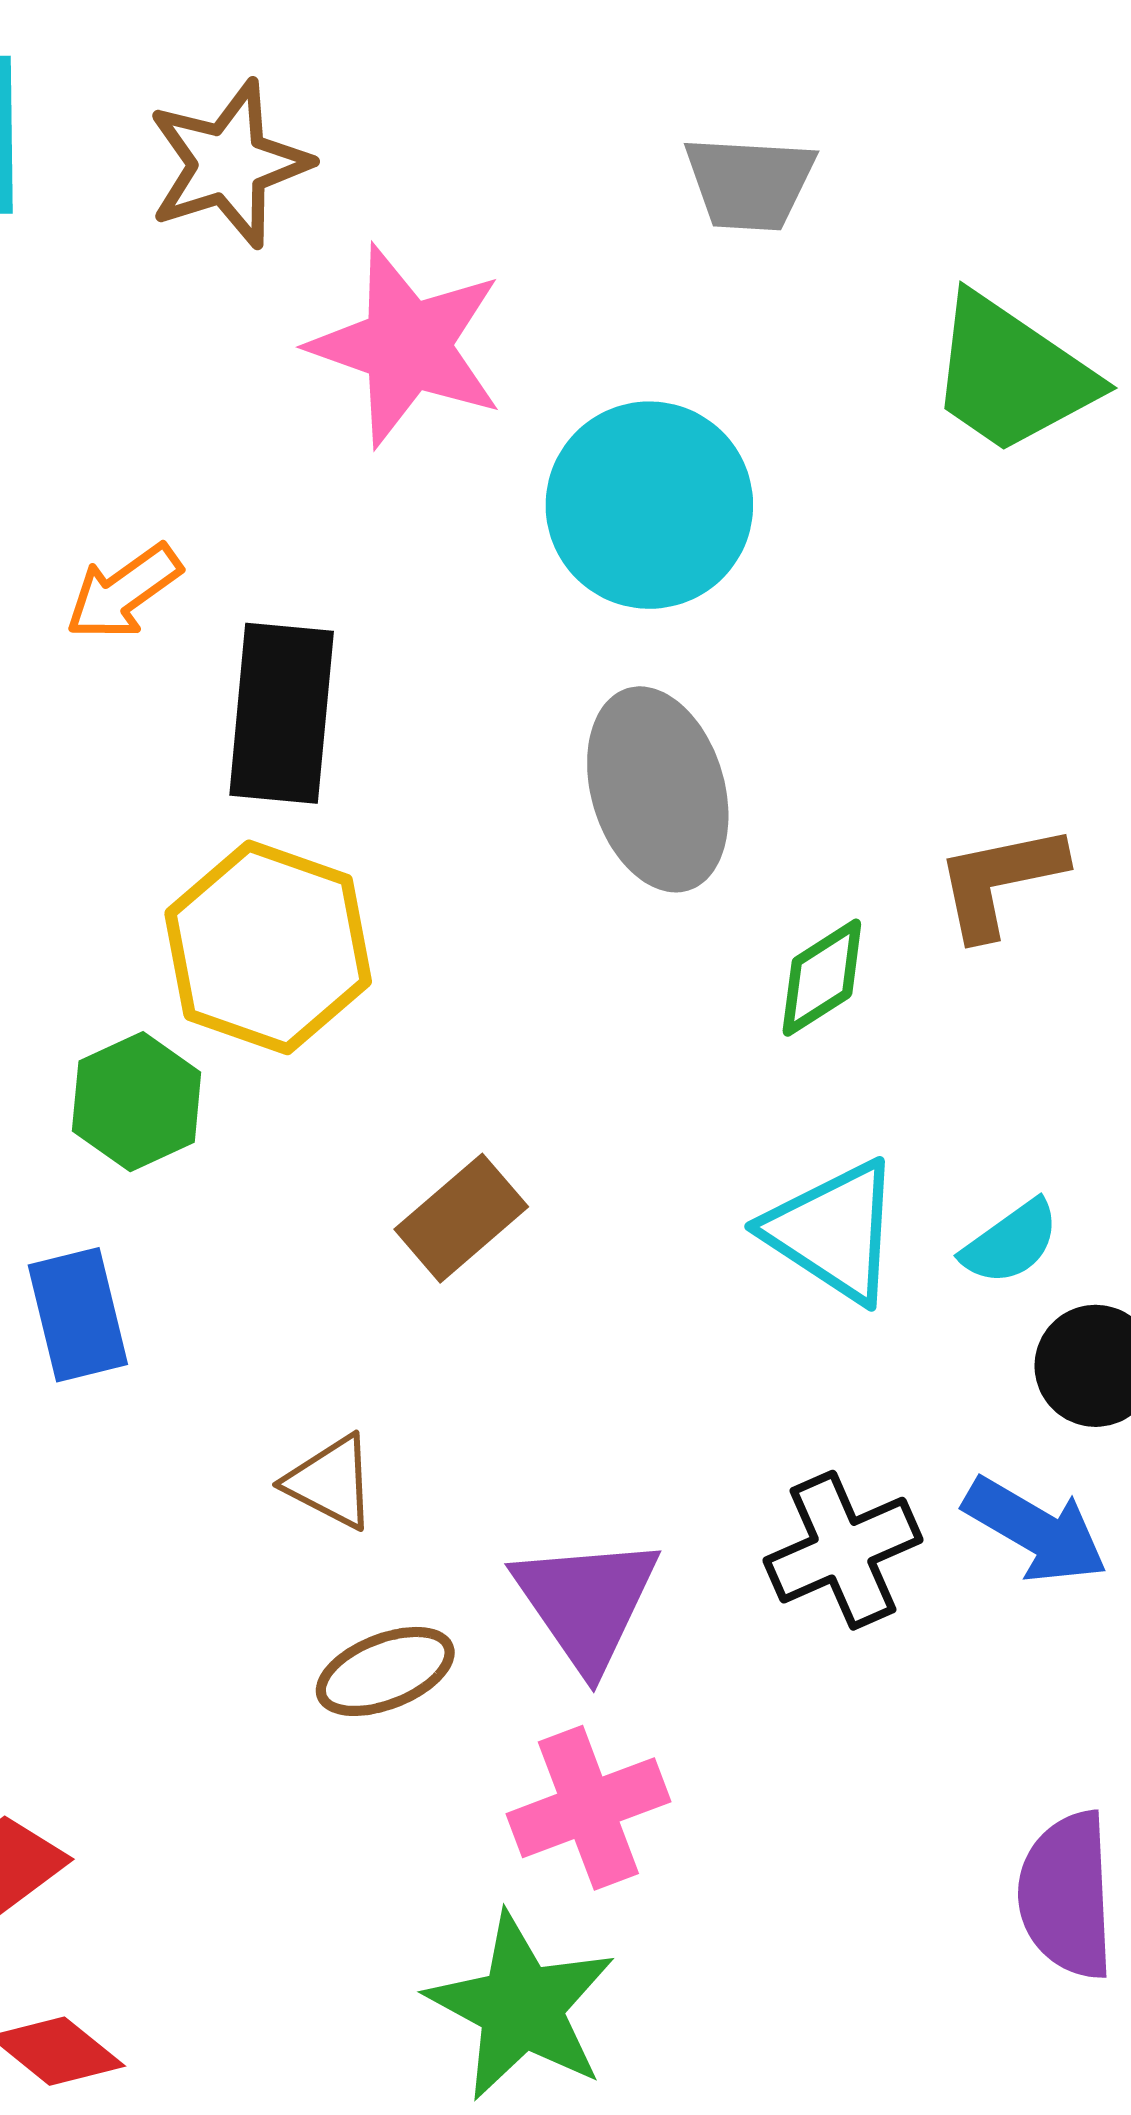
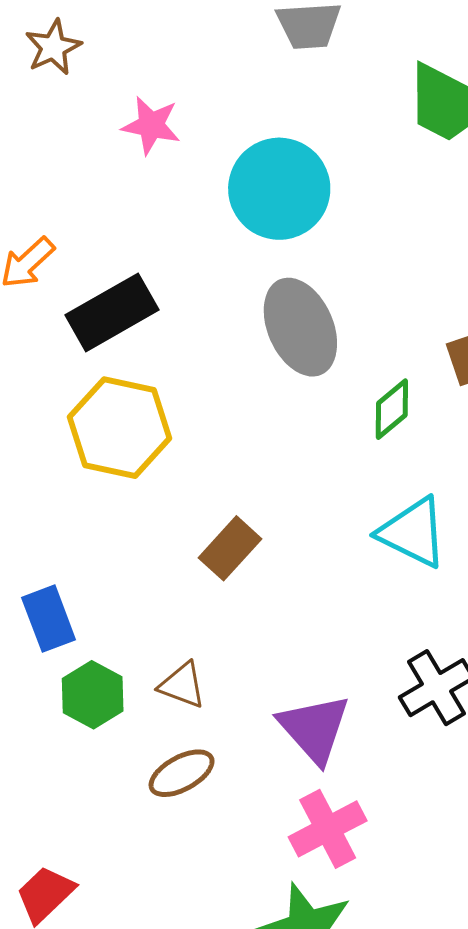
brown star: (229, 164) -> (53, 47), size x0.7
pink star: (407, 346) -> (151, 125), size x0.6
black rectangle: (282, 713) -> (112, 312), turned 62
green hexagon: (137, 1102) -> (93, 695), moved
brown ellipse: (385, 1671) -> (182, 773), moved

